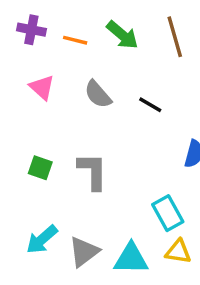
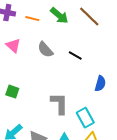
brown line: (175, 37) -> (89, 17), turned -30
gray L-shape: (93, 171) -> (59, 104), moved

